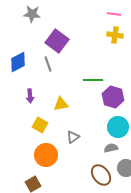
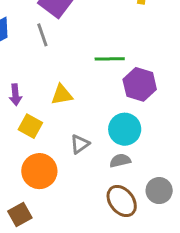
purple arrow: (30, 96) -> (15, 95), moved
cyan circle: (118, 127) -> (125, 129), moved
gray semicircle: (111, 148) -> (120, 161), moved

